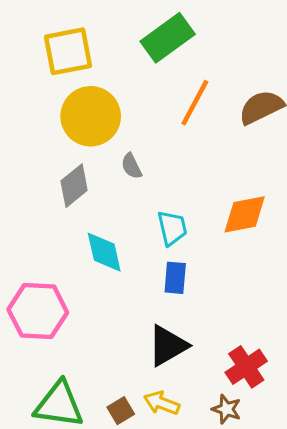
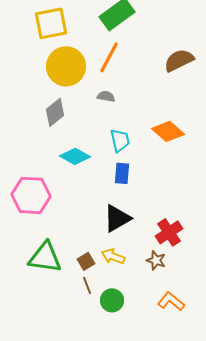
orange line: (195, 103) -> (109, 57), moved
gray semicircle: (131, 166) -> (106, 96), moved, turned 126
orange diamond: (245, 214) -> (168, 131), turned 52
cyan diamond: (104, 252) -> (75, 156), turned -48

